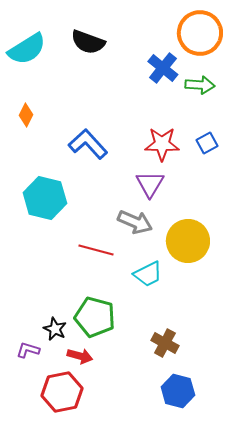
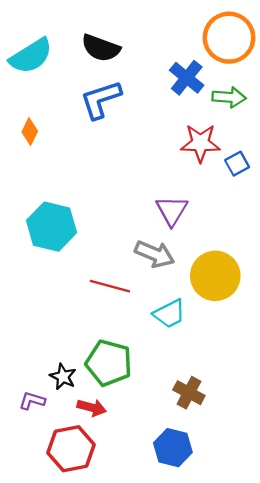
blue L-shape: (88, 144) -> (101, 100), moved, turned -66
red star: (162, 144) -> (200, 143), moved
blue hexagon: (178, 391) -> (173, 448), moved

